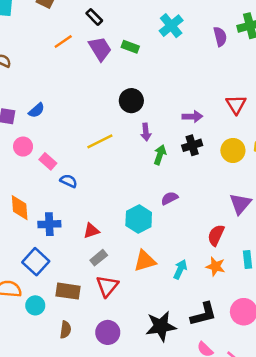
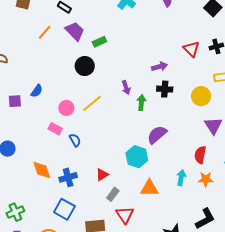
green rectangle: (130, 47) -> (99, 42), moved, turned -32
black circle: (131, 101) -> (85, 66), moved
black cross: (192, 145) -> (165, 89), turned 35
pink circle: (23, 147) -> (66, 108), moved
yellow circle: (233, 150) -> (201, 96), moved
blue semicircle: (69, 181) -> (75, 140), turned 48
purple semicircle: (169, 198) -> (157, 135), size x1.5
orange triangle: (145, 261) -> (149, 188), turned 30
cyan arrow: (180, 269) -> (181, 178), moved

